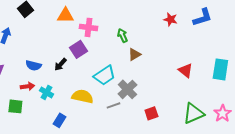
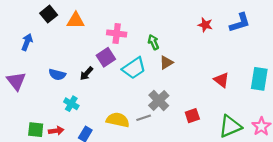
orange triangle: (65, 15) -> (76, 21), moved
cyan trapezoid: (104, 75) -> (134, 68), moved
red arrow: (27, 86) -> (56, 131), moved
yellow semicircle: (82, 96) -> (118, 120), moved
green square: (15, 106) -> (36, 130), moved
red square: (151, 113) -> (192, 116), moved

